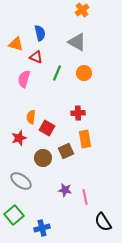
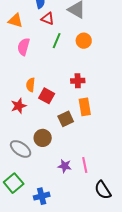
orange triangle: (16, 44) -> (16, 21), moved
red triangle: (36, 57) -> (48, 19), moved
brown circle: (43, 158) -> (43, 138), moved
purple star: (65, 190) -> (65, 166), moved

